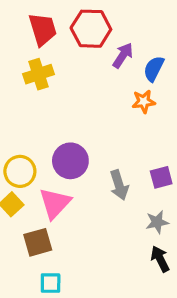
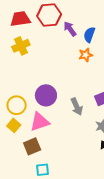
red trapezoid: (43, 29) -> (20, 19), turned -75
purple arrow: (123, 55) -> (70, 29), turned -63
pink triangle: (55, 203) -> (40, 122), turned 35

